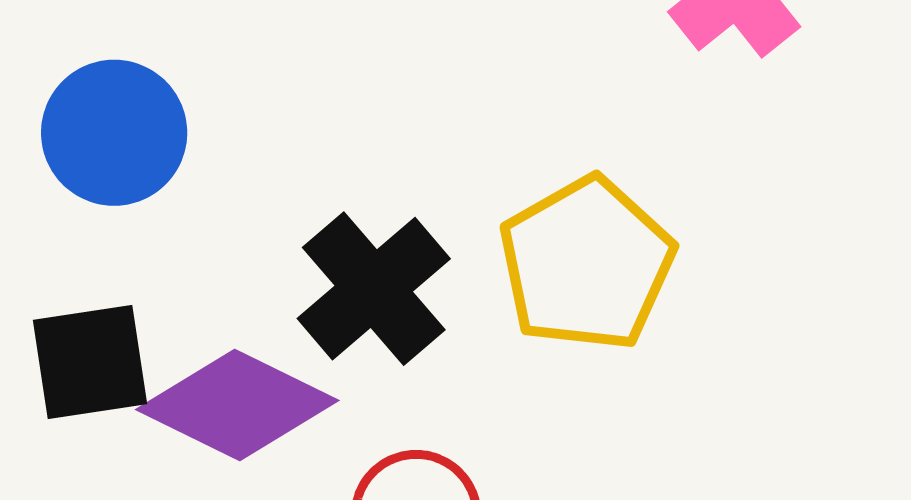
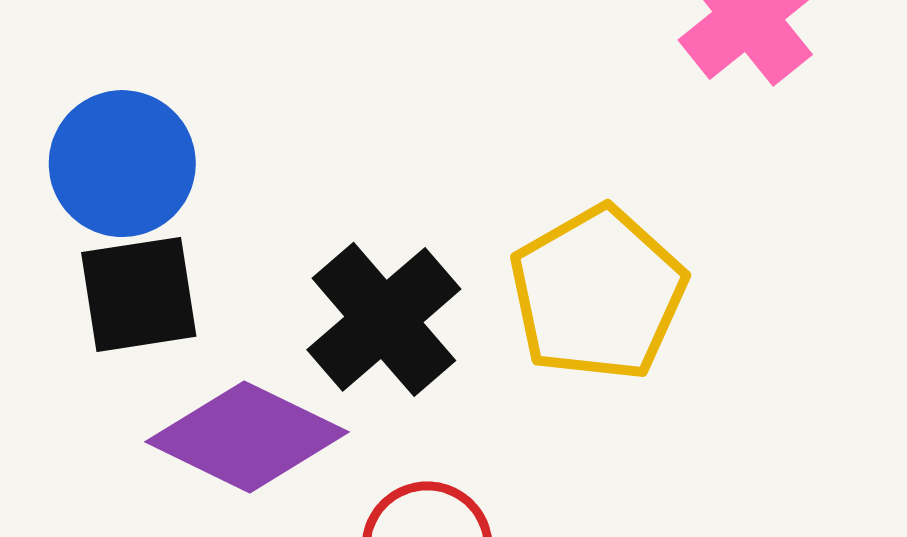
black square: (90, 362) -> (139, 294), moved

